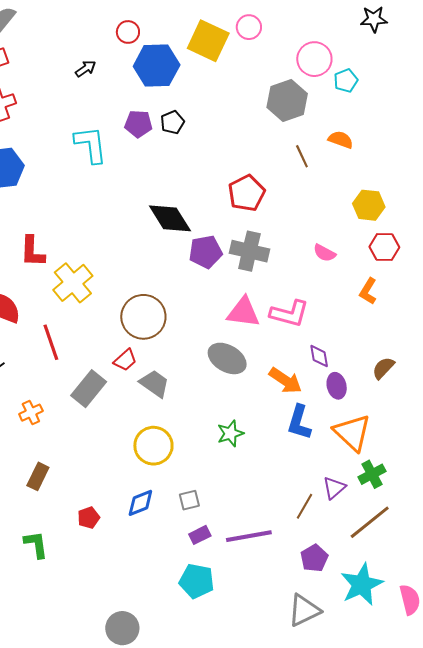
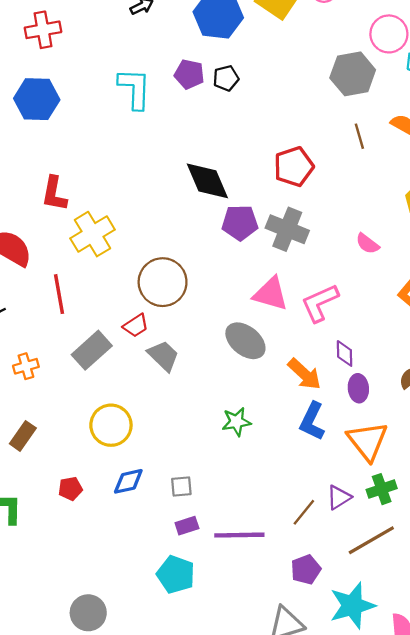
pink L-shape: (289, 313) -> (320, 303), turned 132
yellow circle: (153, 446) -> (111, 425), moved

